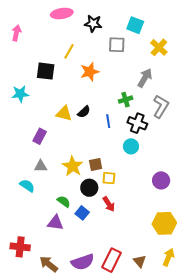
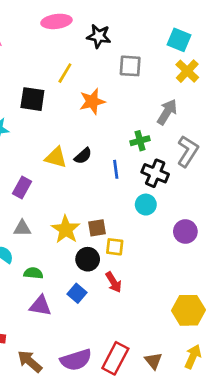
cyan square: (135, 25) -> (179, 40), moved
purple circle: (161, 180) -> (185, 232), moved
green semicircle: (64, 202) -> (33, 273), moved, turned -32

